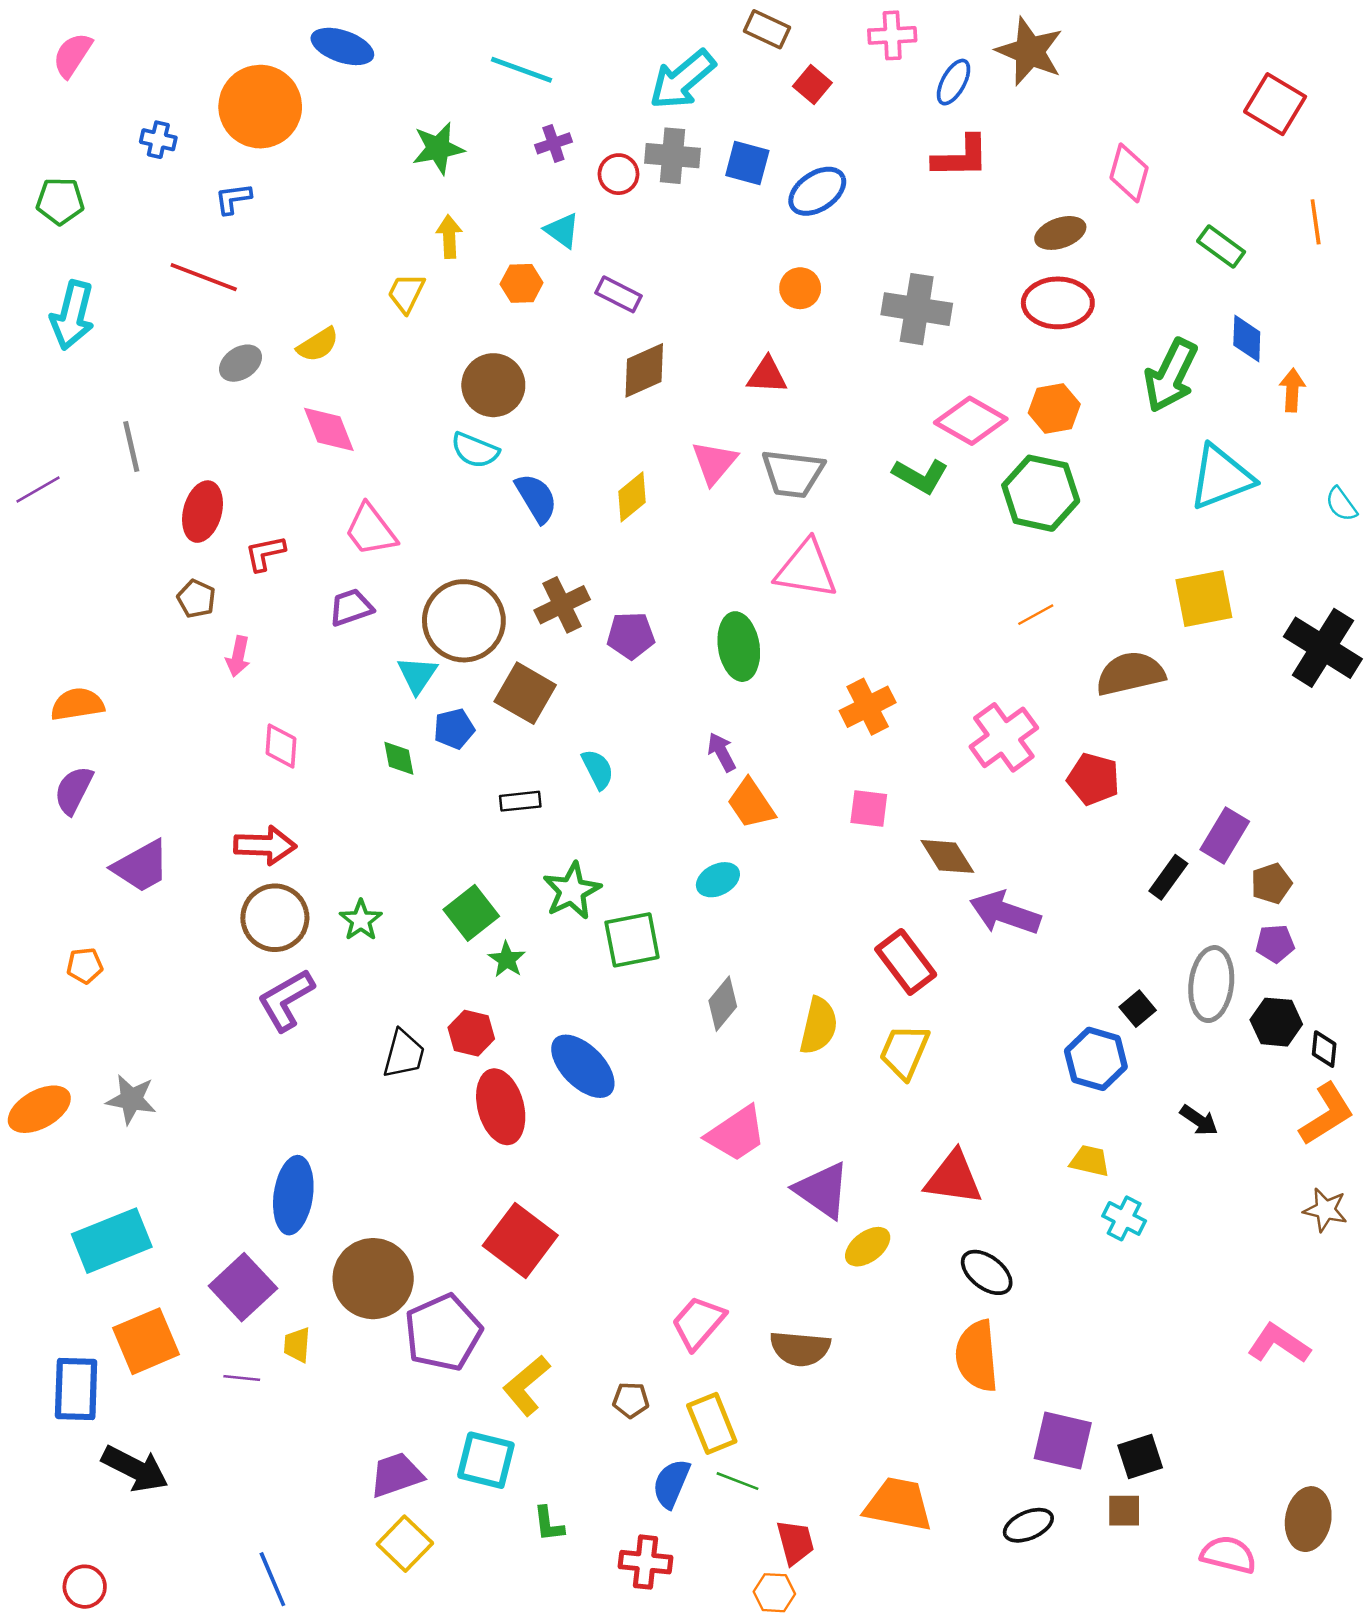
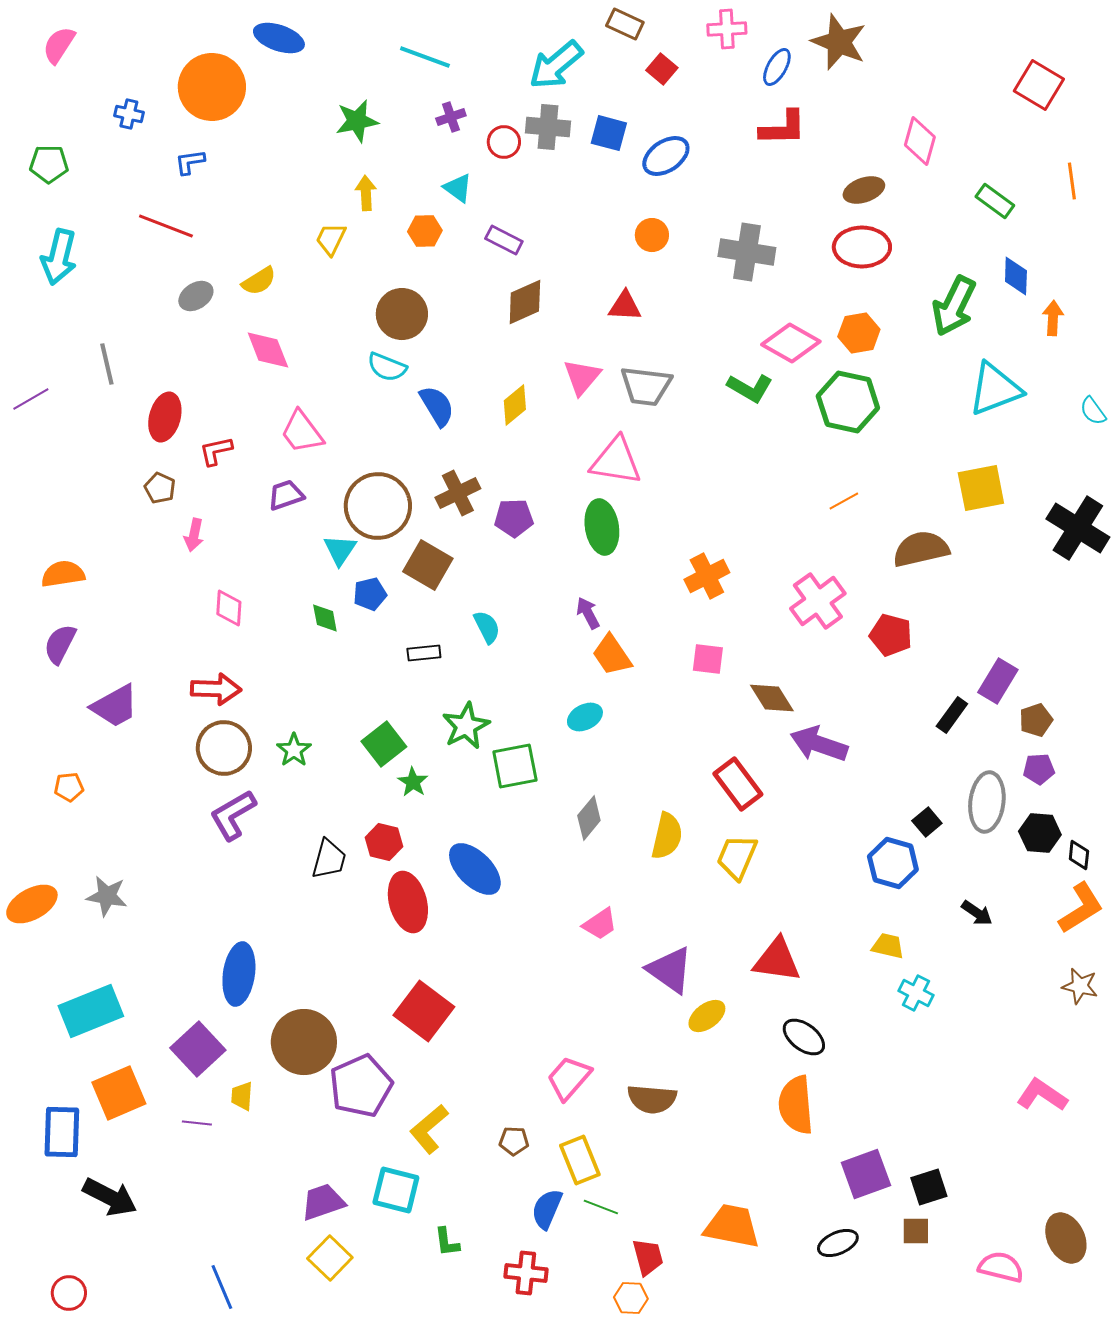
pink triangle: (806, 569) -> (616, 461), moved
pink trapezoid: (736, 1134) -> (600, 924), size x0.7
purple square: (1063, 1441) -> (866, 1174), turned -33
brown ellipse: (1308, 1519) -> (1066, 1238), turned -36

